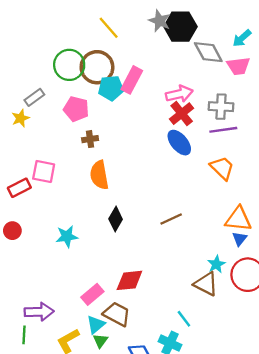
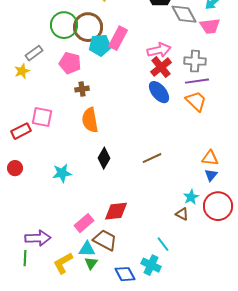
orange trapezoid: (222, 168) -> (196, 101), moved
orange triangle: (238, 219) -> (210, 158), size x0.7
brown triangle: (206, 284) -> (182, 214), size x0.6
cyan triangle: (96, 325) -> (87, 249), turned 42

